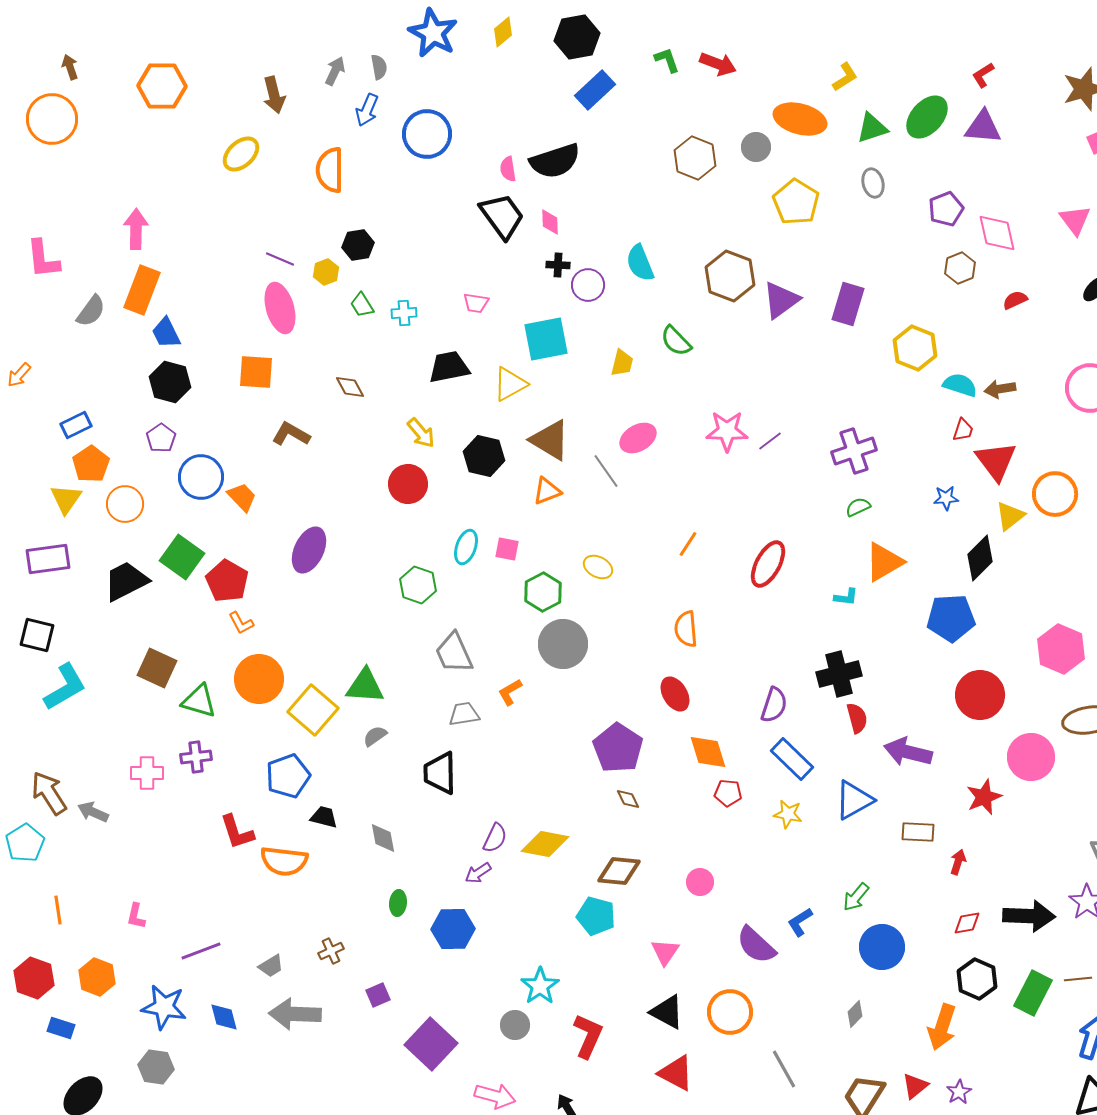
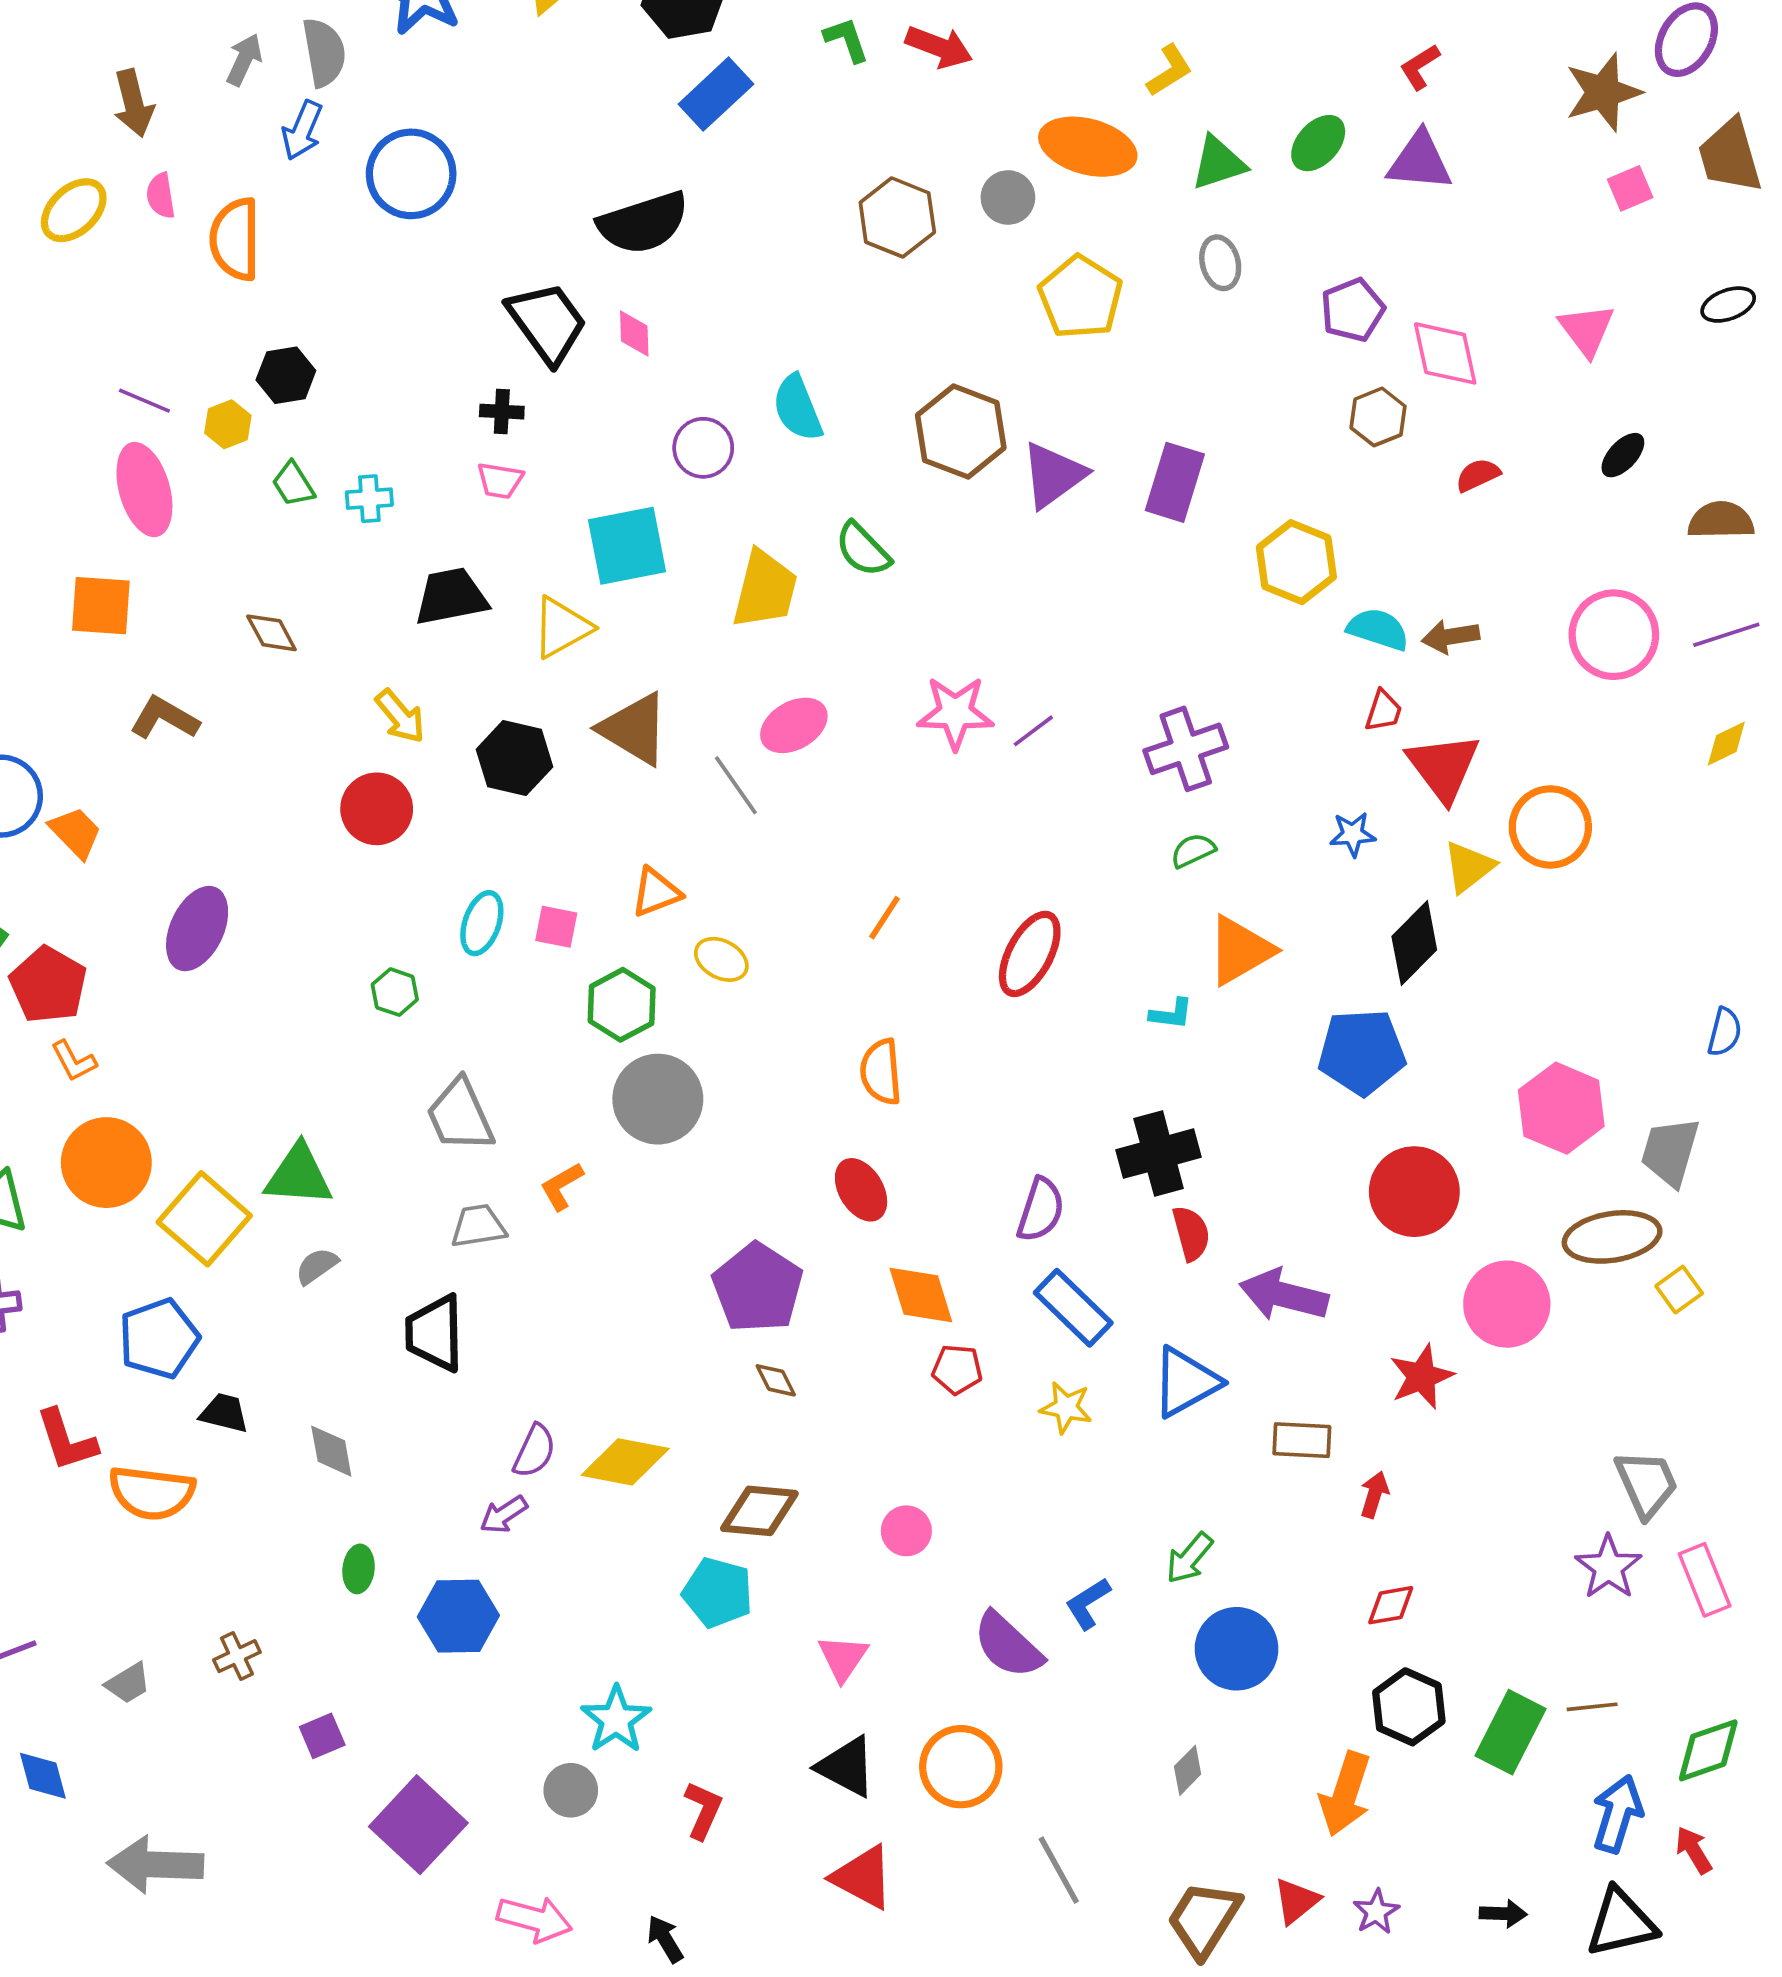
gray semicircle: (379, 67) -> (324, 52), size x1.5
green ellipse: (927, 117) -> (1318, 143), size x0.7
pink semicircle: (508, 169) -> (161, 196), moved
black cross: (558, 265) -> (502, 412), moved
yellow trapezoid: (622, 363) -> (765, 589), size x1.6
orange triangle: (547, 491) -> (656, 892), moved
green hexagon: (418, 585) -> (395, 992), size x0.7
black arrow: (1029, 916) -> (1503, 1914), moved, size x0.5
gray arrow: (295, 1014) -> (155, 1865), moved
red L-shape: (588, 1036) -> (703, 1810), size x0.7

